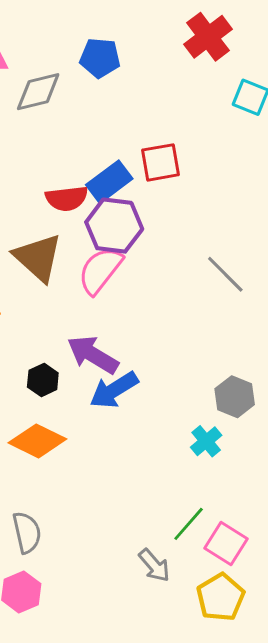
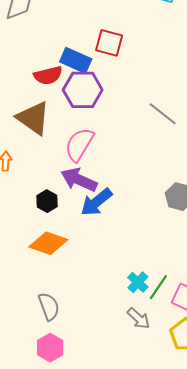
red square: (161, 162) -> (109, 43), turned 32
blue rectangle: (109, 182) -> (76, 60), turned 68
pink semicircle: (100, 270) -> (79, 145), moved
cyan cross: (206, 441) -> (138, 282), moved

